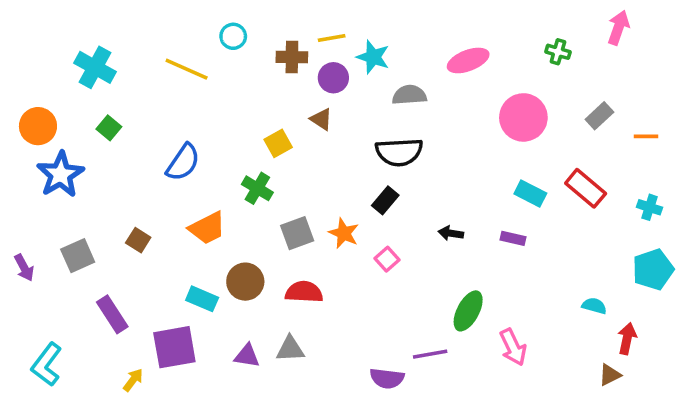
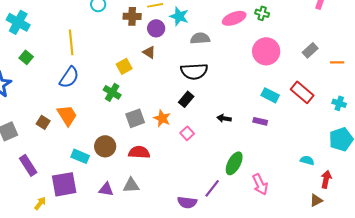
green cross: (558, 52) -> (262, 13), moved
yellow line: (187, 69) -> (71, 42), moved, turned 60
orange trapezoid: (207, 228) -> (67, 115), moved, turned -95
purple line: (430, 354) -> (212, 188), turned -42

